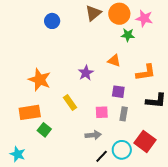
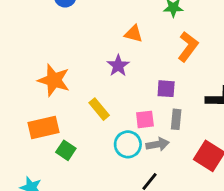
orange triangle: (114, 61) -> (134, 34), moved
orange L-shape: (146, 72) -> (188, 47), moved, turned -40
gray arrow: (93, 135) -> (158, 144), moved
cyan circle: (122, 150) -> (128, 144), moved

